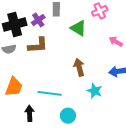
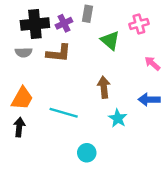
black arrow: (30, 113) -> (19, 127), moved
cyan circle: (68, 116) -> (87, 153), moved

